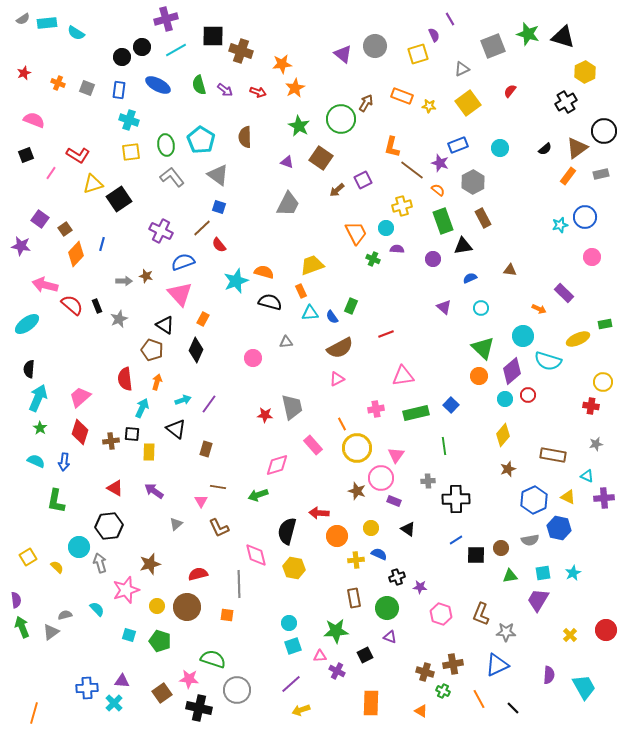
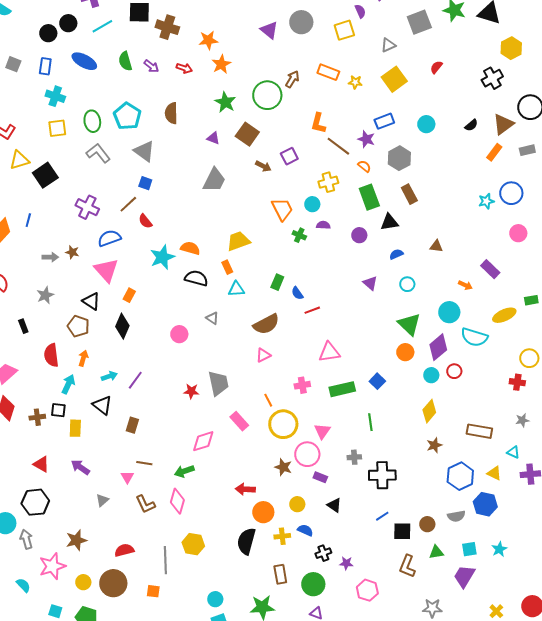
brown arrow: (337, 190) -> (263, 166), turned -112
black rectangle: (97, 306) -> (23, 326), moved
blue semicircle: (332, 317) -> (297, 293), moved
gray triangle: (286, 342) -> (212, 318), turned 40
black semicircle: (287, 531) -> (246, 541), moved
pink diamond: (256, 555) -> (177, 501), moved, turned 30
yellow hexagon: (294, 568) -> (193, 544), moved
brown L-shape: (481, 614) -> (407, 566), moved

